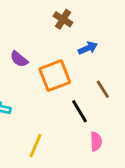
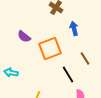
blue arrow: (88, 48) -> (74, 29), turned -80

